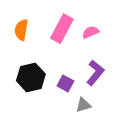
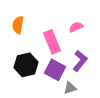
pink rectangle: (62, 29) -> (52, 42), moved, turned -50
purple square: (65, 83) -> (55, 70), size x1.5

